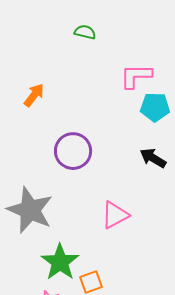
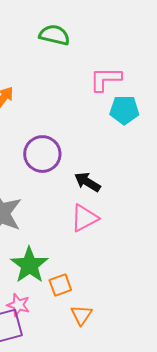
green semicircle: (85, 32) -> (54, 35), size x1.4
black arrow: (153, 158) -> (87, 182), moved

